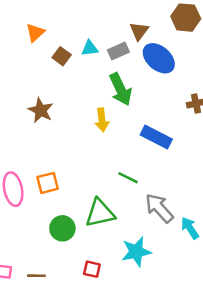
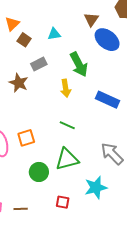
gray rectangle: (118, 51) -> (39, 64), moved
brown square: (62, 56) -> (24, 40), moved
green line: (128, 178) -> (67, 125), moved

